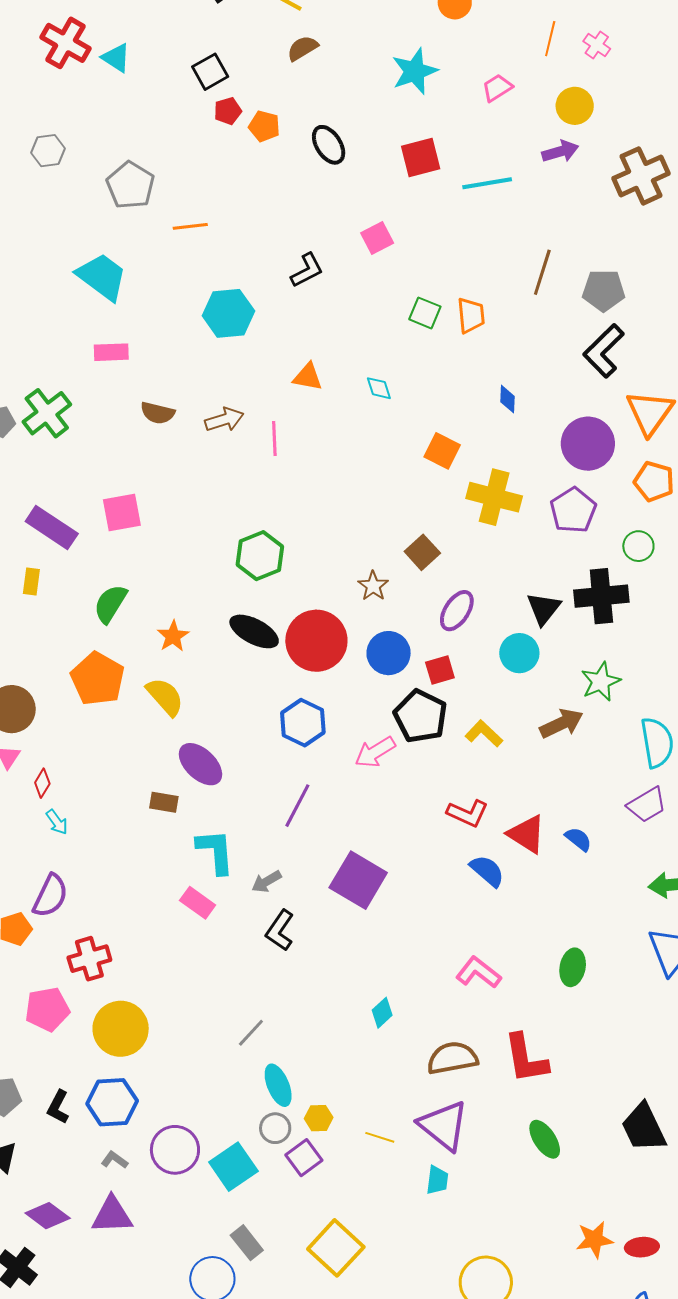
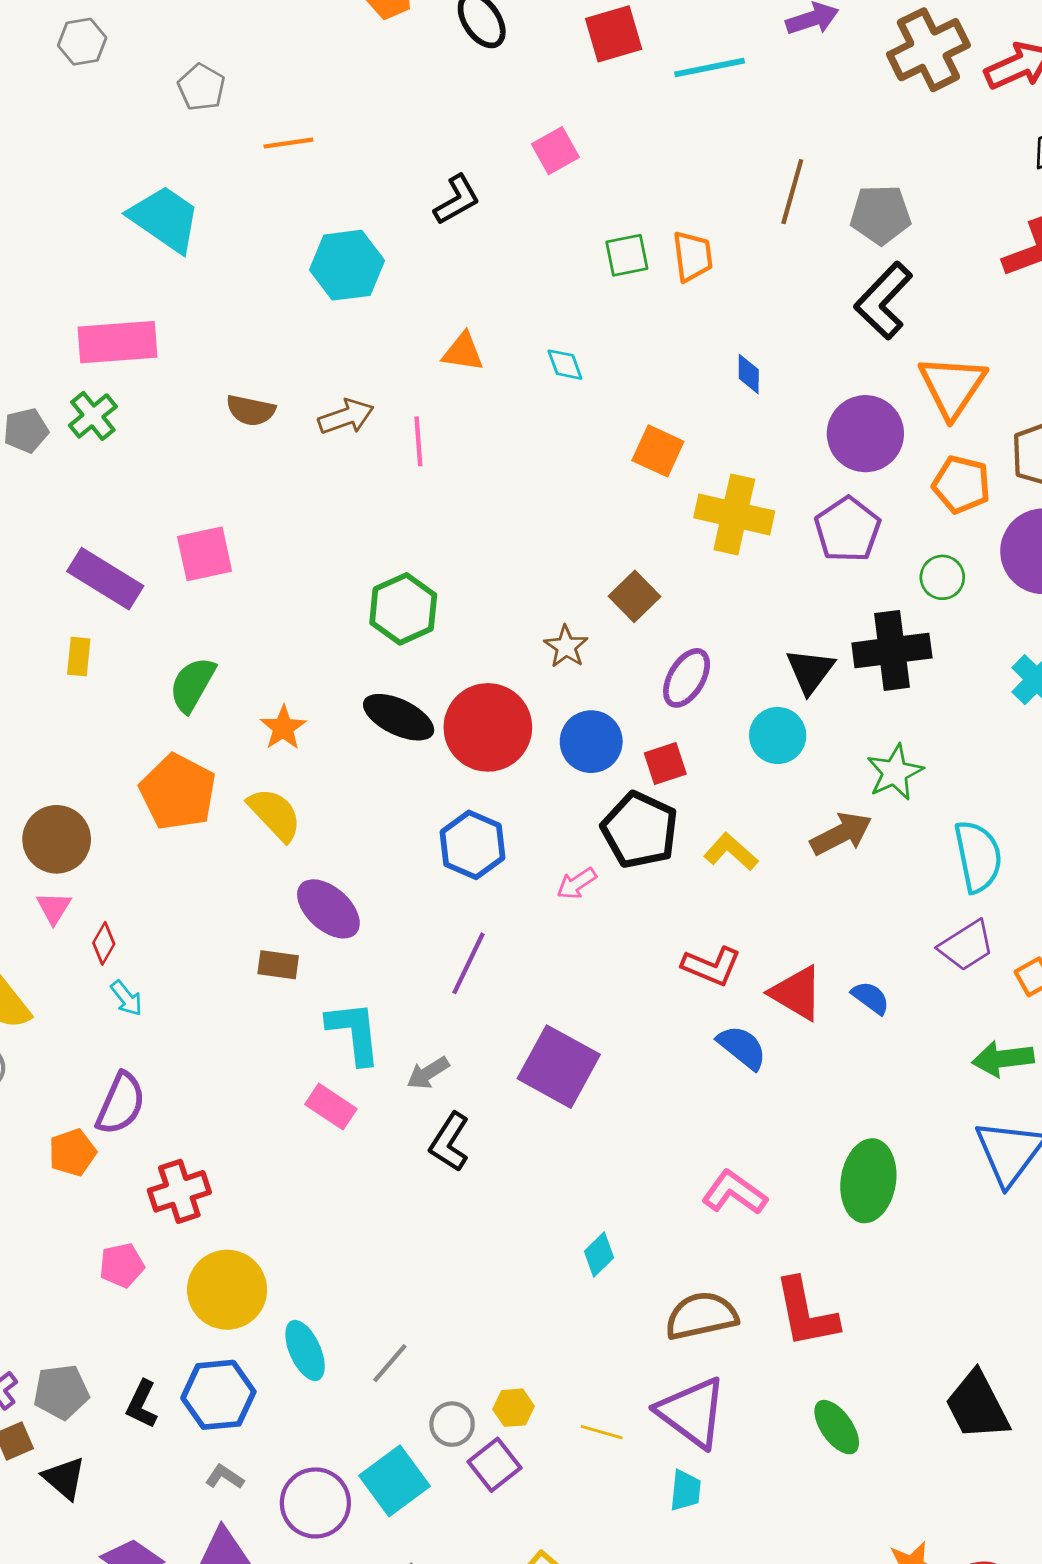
gray pentagon: (131, 185) -> (201, 87), size x0.7
green square: (425, 313) -> (627, 255), turned -32
pink rectangle: (111, 352) -> (118, 342), moved, size x1.6
green cross: (47, 413) -> (93, 416), size x0.7
pink arrow: (375, 752) -> (577, 884), size x0.7
green ellipse: (573, 967) -> (868, 1181), size x1.5
pink pentagon: (47, 1009) -> (122, 1265), size x0.7
gray line: (251, 1033) -> (390, 1363), moved
cyan ellipse: (278, 1085) -> (305, 1350), moved
purple circle: (175, 1150) -> (315, 1503), moved

